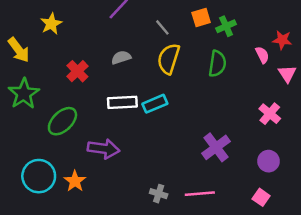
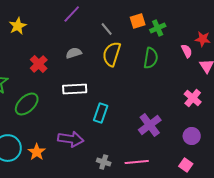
cyan rectangle: (155, 104) -> (101, 113), moved, turned -48
purple arrow: (104, 149) -> (71, 139), moved

